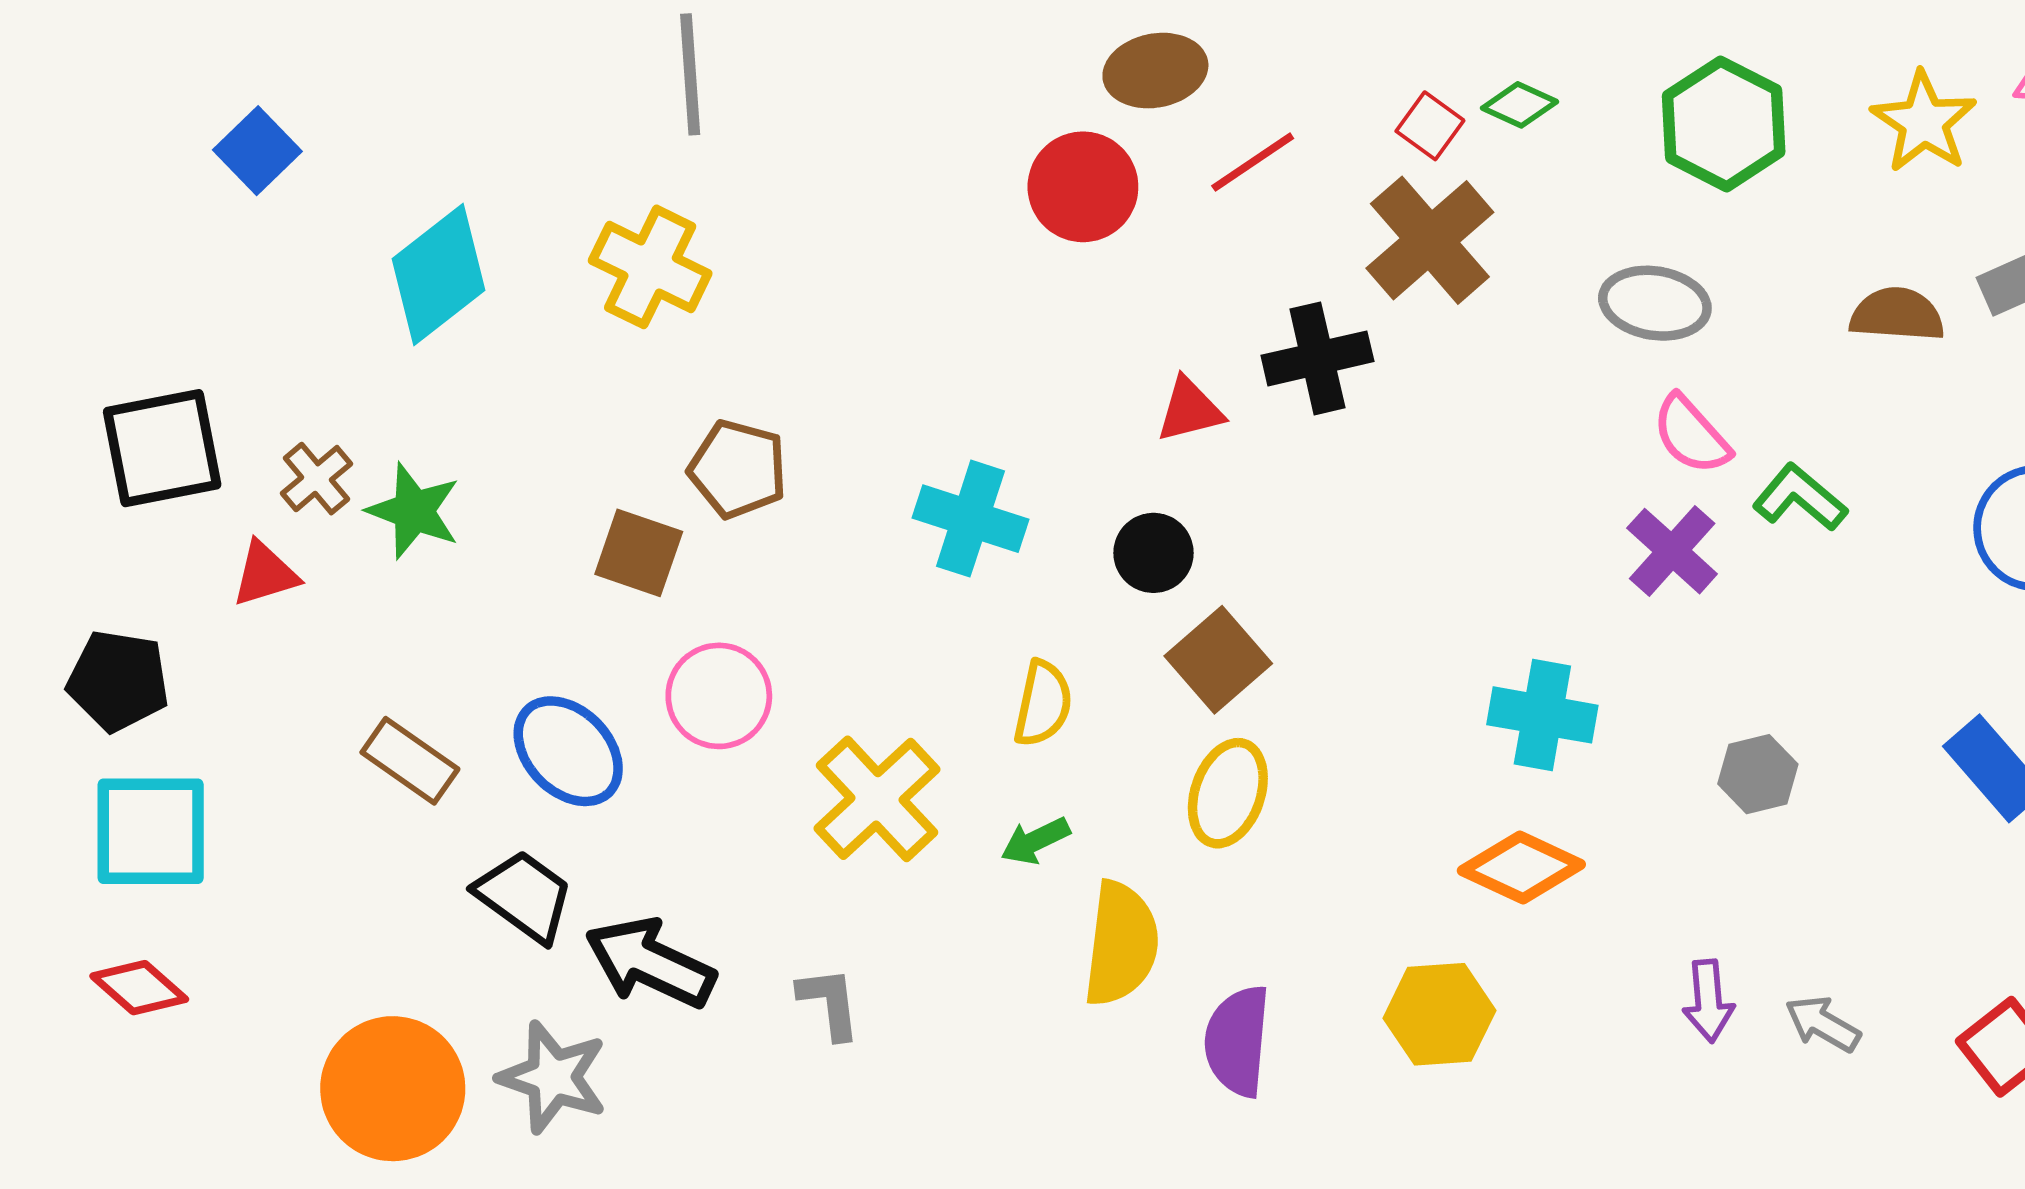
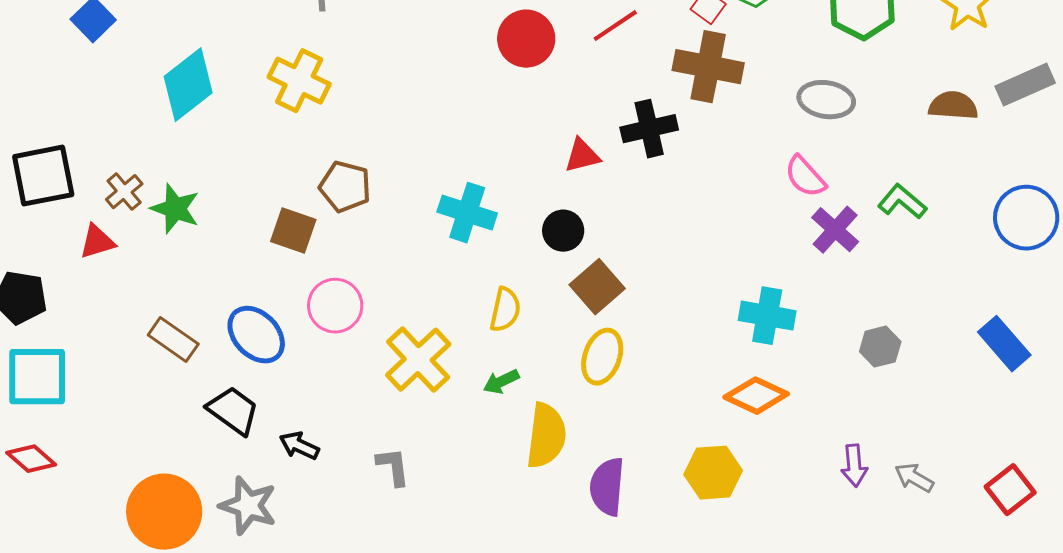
brown cross: (1430, 240) -> (708, 67), turned -38
pink semicircle: (1691, 435) -> (805, 177), moved
black arrow: (650, 963) -> (299, 446), size x0.6

